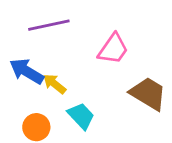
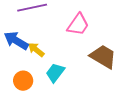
cyan trapezoid: (81, 116) -> (55, 73), turned -100

